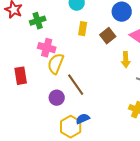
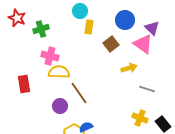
yellow rectangle: (83, 29) -> (89, 27), moved
yellow arrow: (126, 60) -> (129, 68), turned -105
yellow semicircle: (56, 64) -> (59, 72), turned 70

